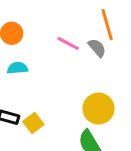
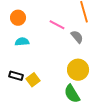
gray semicircle: (97, 48) -> (77, 37), moved

